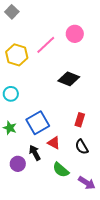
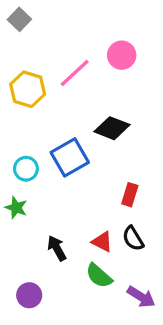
cyan circle: (11, 94) -> (26, 169), moved
blue square: (38, 123) -> (70, 157), moved
red triangle: (54, 143) -> (102, 242), moved
purple circle: (18, 164) -> (29, 295), moved

